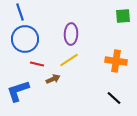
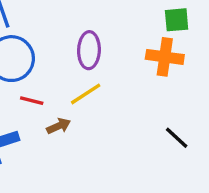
orange cross: (116, 61) -> (165, 57), moved
black line: (114, 98) -> (177, 138), moved

